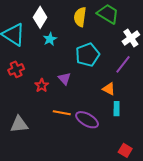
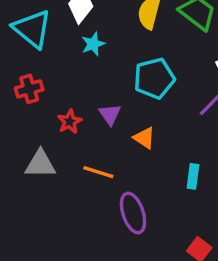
orange triangle: (109, 89) -> (144, 138), moved
purple ellipse: (87, 120) -> (133, 213), moved, turned 35
gray triangle: (19, 124) -> (40, 164), moved

